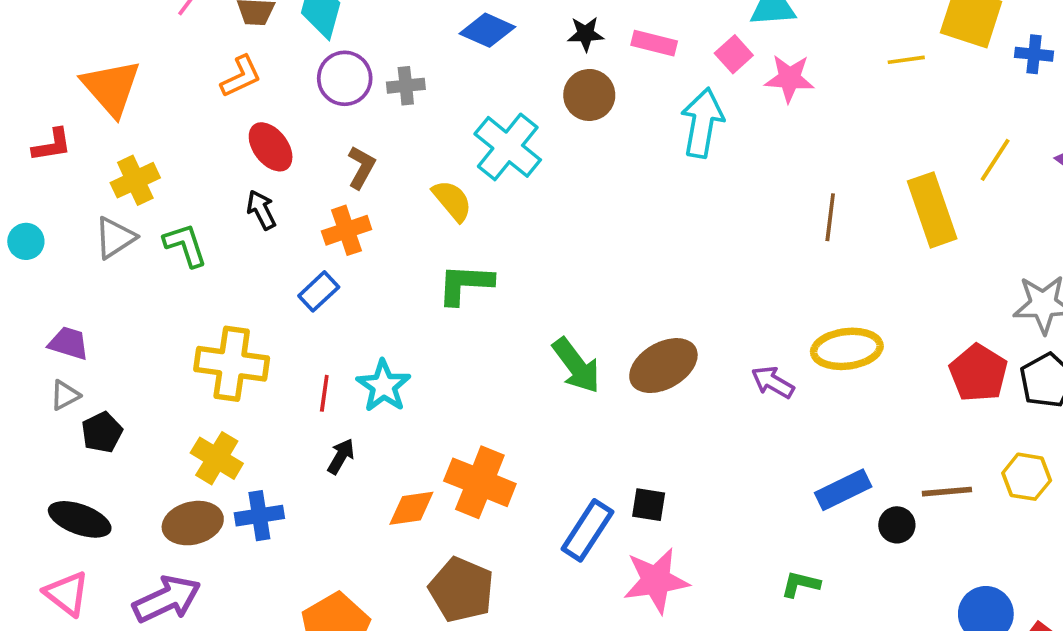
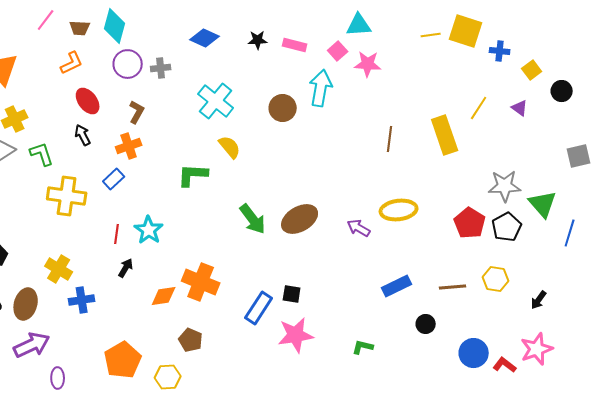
yellow line: (906, 60) -> (431, 35), moved
brown circle: (589, 95) -> (283, 108), moved
yellow semicircle: (452, 201) -> (230, 147), moved
yellow cross: (232, 364) -> (67, 196), moved
brown ellipse: (193, 523) -> (26, 304), moved, turned -60
black circle: (897, 525) -> (426, 324), moved
green L-shape: (801, 584) -> (363, 347), moved
brown pentagon: (461, 590) -> (191, 340), size x0.7

